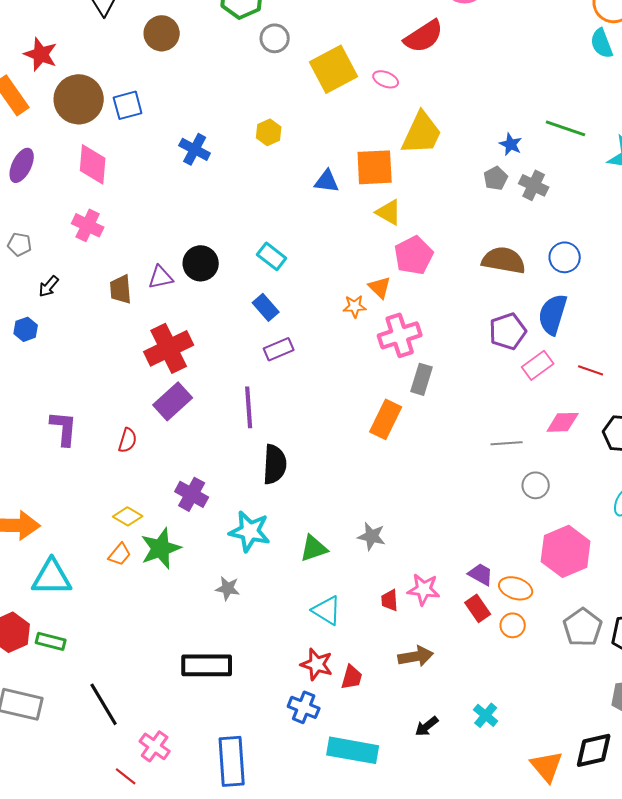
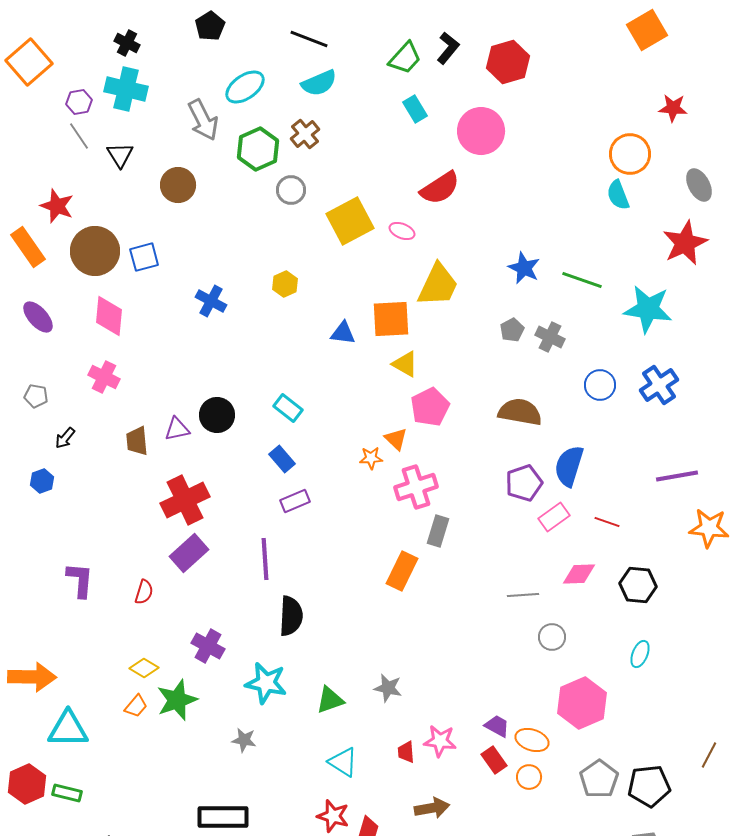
blue star: (511, 144) -> (524, 268), moved, size x1.4
purple ellipse: (22, 165) -> (38, 317), turned -68
blue circle: (565, 257) -> (600, 385), moved

